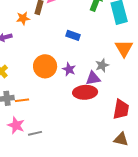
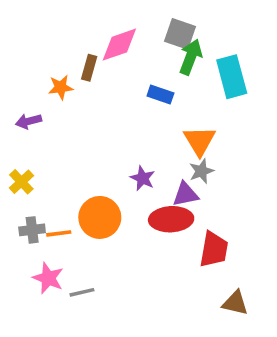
blue rectangle: (73, 35) -> (160, 94), moved
orange triangle: (124, 48) -> (200, 141), moved
orange circle: (45, 66) -> (100, 217), moved
red trapezoid: (121, 109) -> (214, 250), moved

